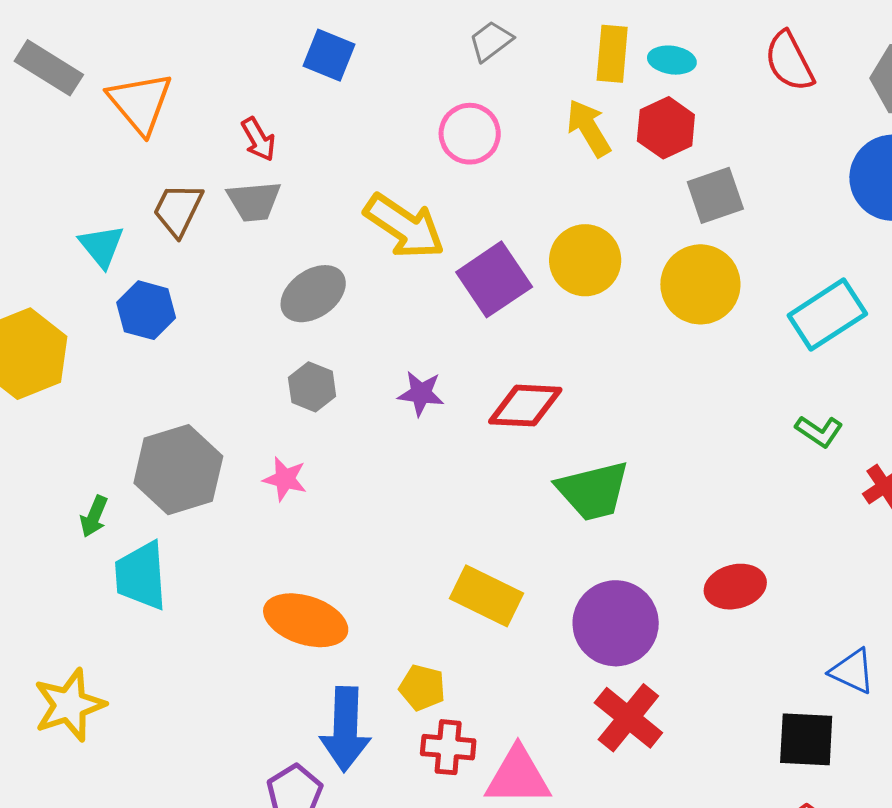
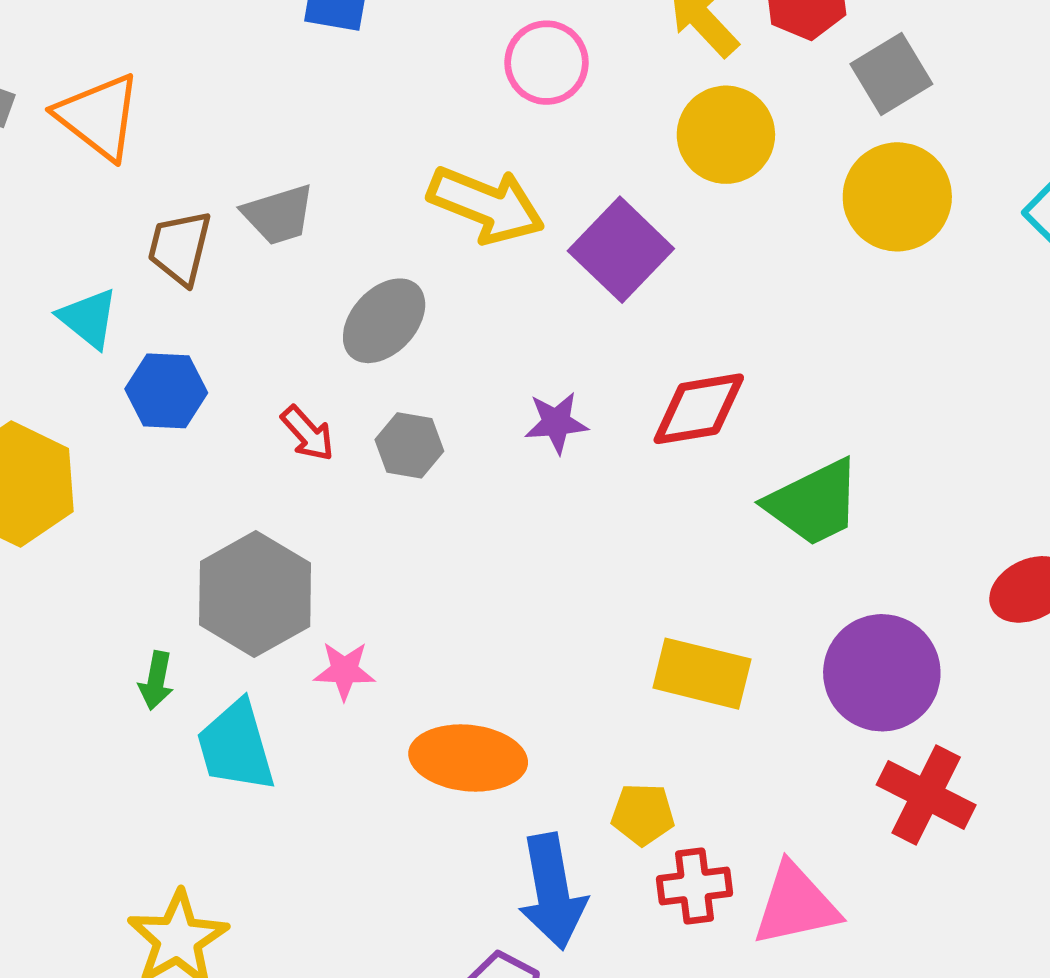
red arrow: (258, 139) -> (308, 433), moved
yellow circle: (585, 260) -> (726, 135), moved
pink star: (285, 479) -> (344, 671), moved

